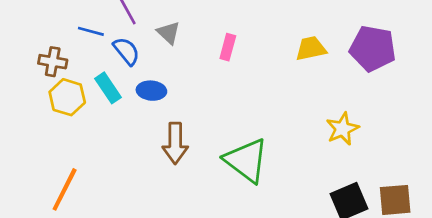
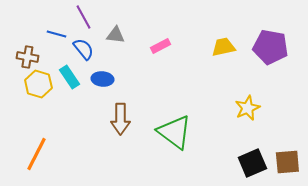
gray triangle: (169, 33) -> (115, 35), turned -36
pink rectangle: (228, 47) -> (160, 46), turned 48

